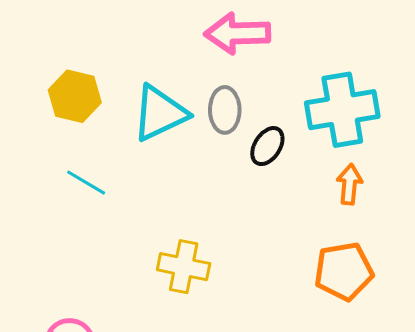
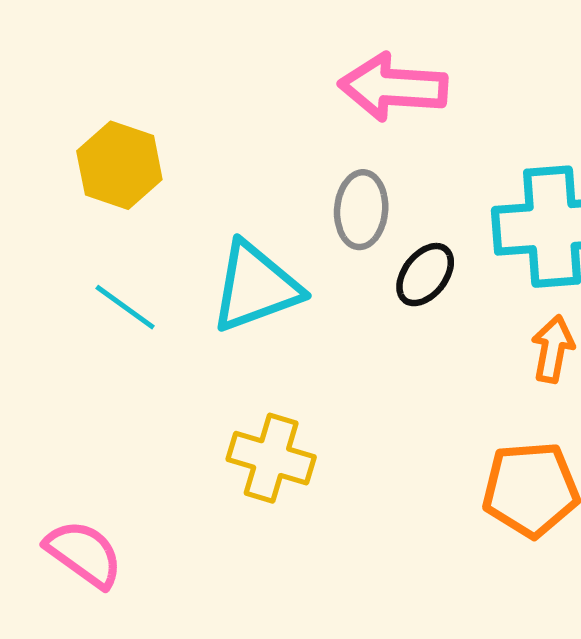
cyan triangle: (160, 113) -> (255, 287), moved

